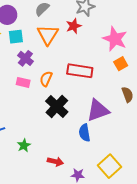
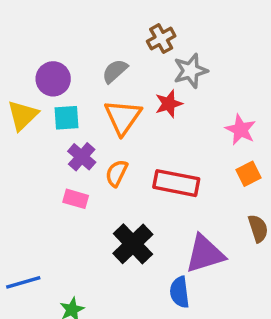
pink star: (115, 39) -> (240, 130), size x0.7
orange semicircle: (46, 79) -> (117, 173), moved

